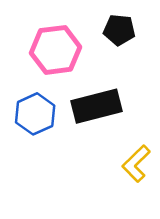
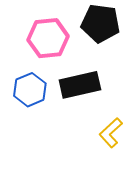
black pentagon: (119, 30) -> (100, 23), size x1.5

